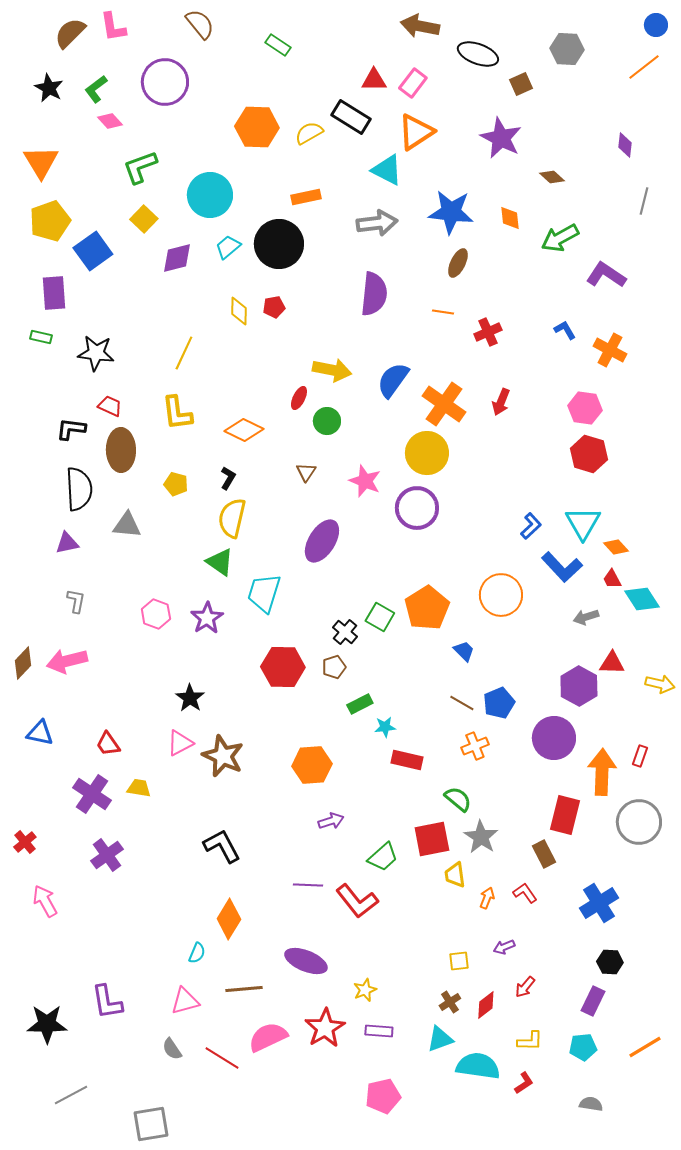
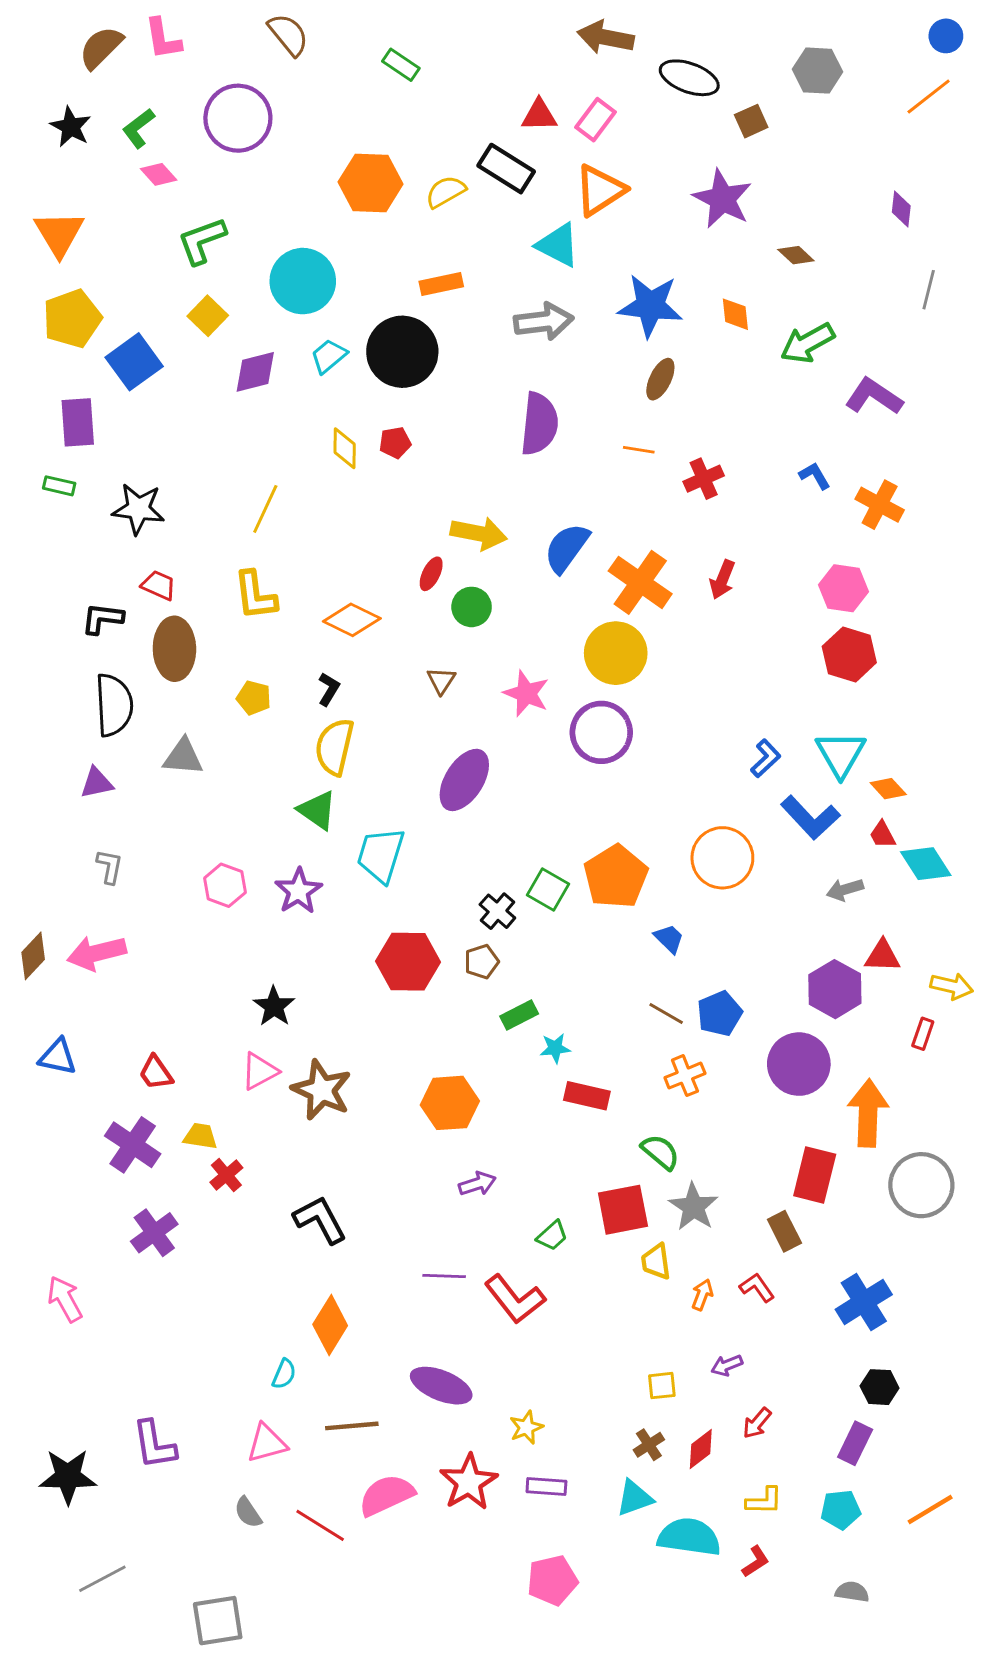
red rectangle: (640, 756) -> (923, 1034), moved
red cross: (25, 842) -> (226, 1175), moved
green trapezoid: (383, 857) -> (552, 1236), size x0.7

